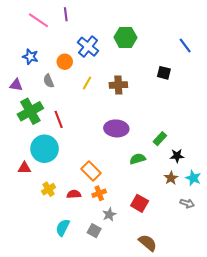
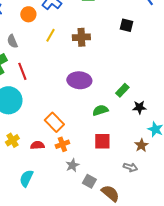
gray semicircle: (49, 81) -> (12, 41), moved
brown star: (171, 178) -> (141, 145), moved
red square: (140, 203) -> (102, 141), moved, turned -30
gray arrow: (187, 203) -> (130, 167), moved
gray square: (94, 231) -> (89, 181), moved

